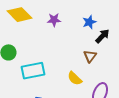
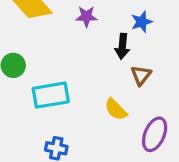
black arrow: (102, 36) -> (122, 46), moved, turned 140

